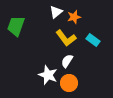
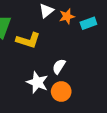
yellow L-shape: (66, 38) -> (28, 40), moved, turned -35
cyan rectangle: (93, 40) -> (88, 23), moved, turned -56

